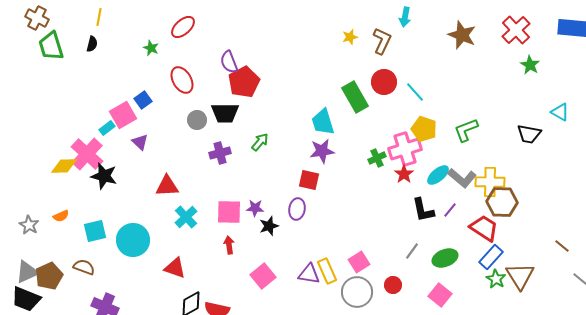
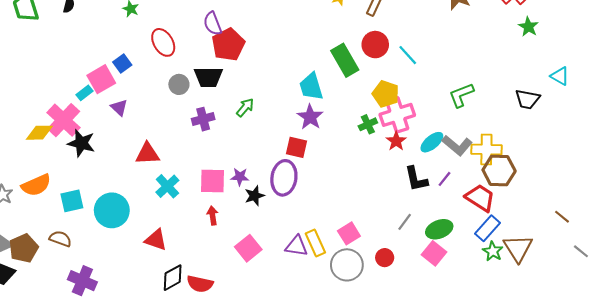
yellow pentagon: (424, 129) -> (386, 94), moved
purple star: (322, 151) -> (310, 117), turned -30
purple ellipse: (297, 209) -> (284, 178), size x1.5
orange semicircle: (61, 216) -> (36, 185), size x1.8
pink square: (440, 295) -> (434, 253), moved

